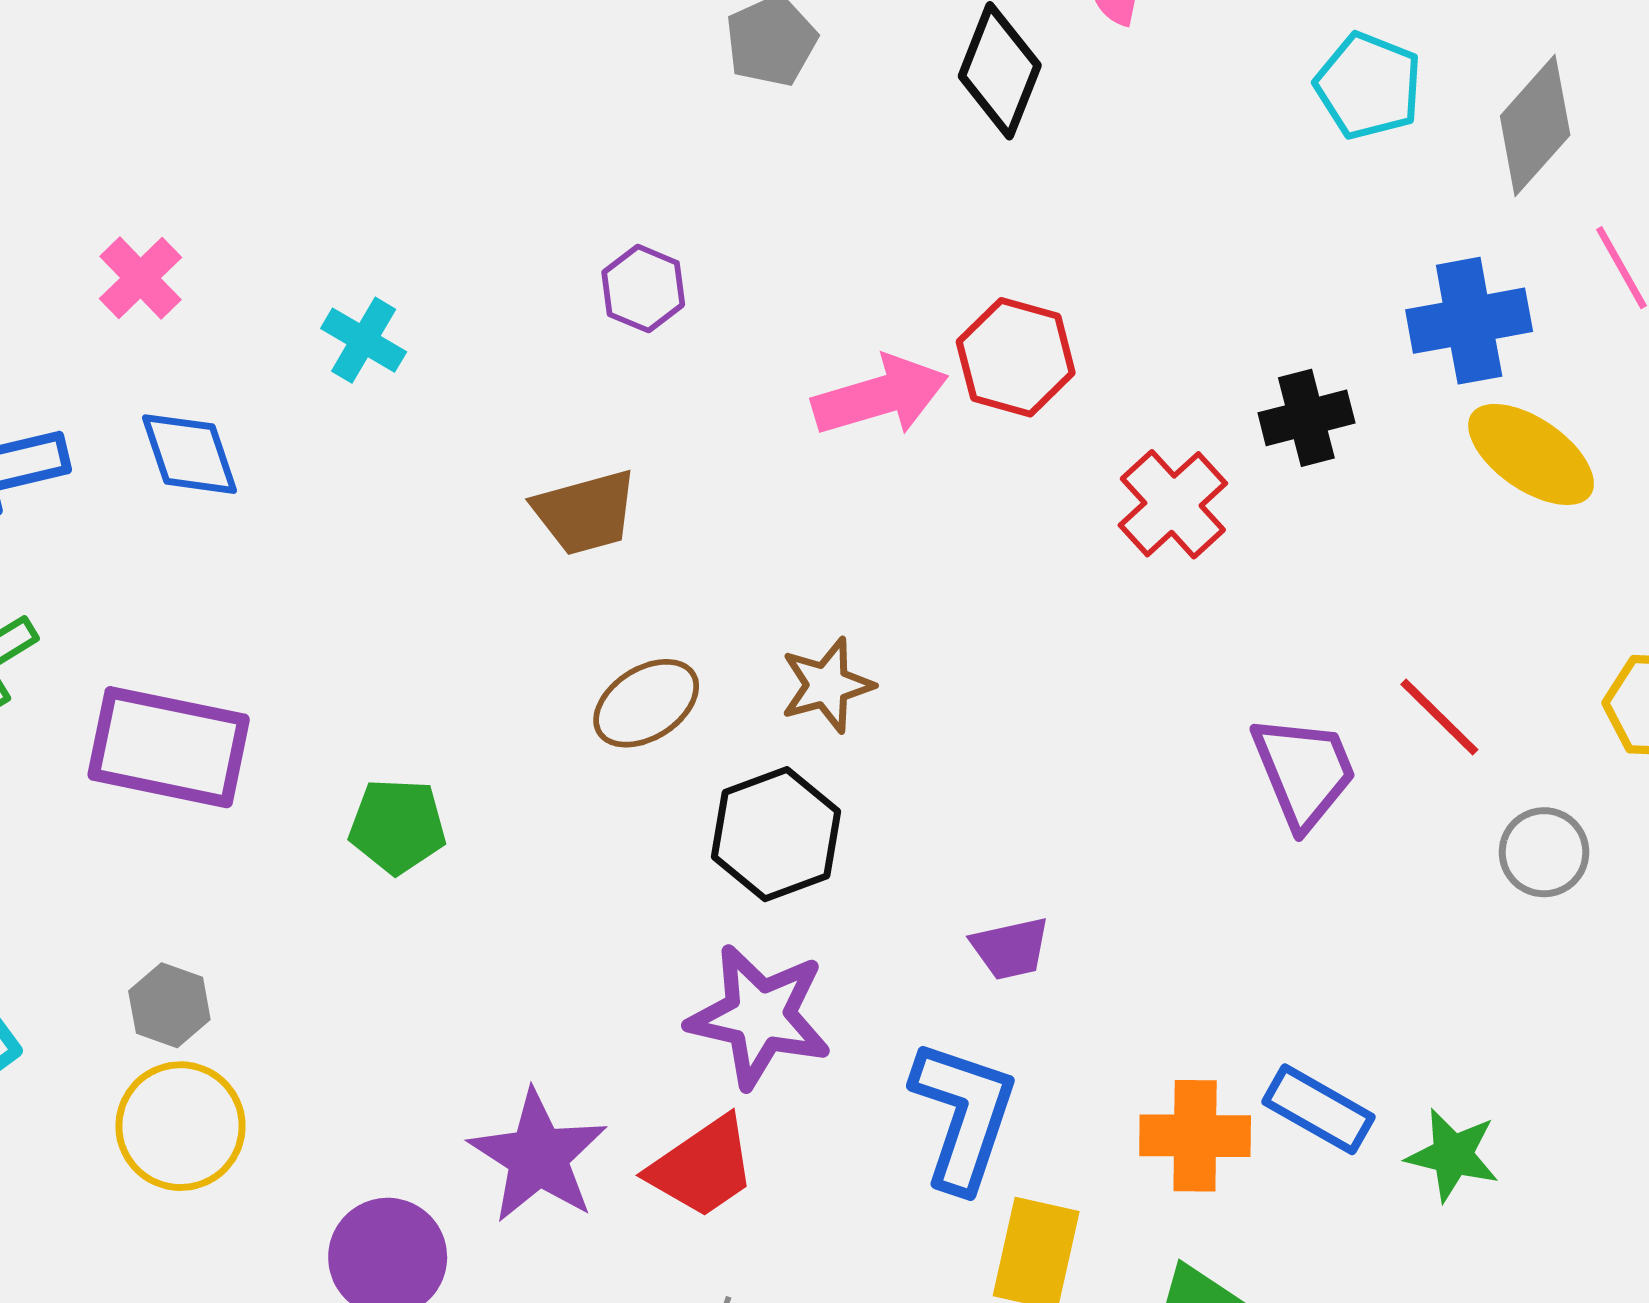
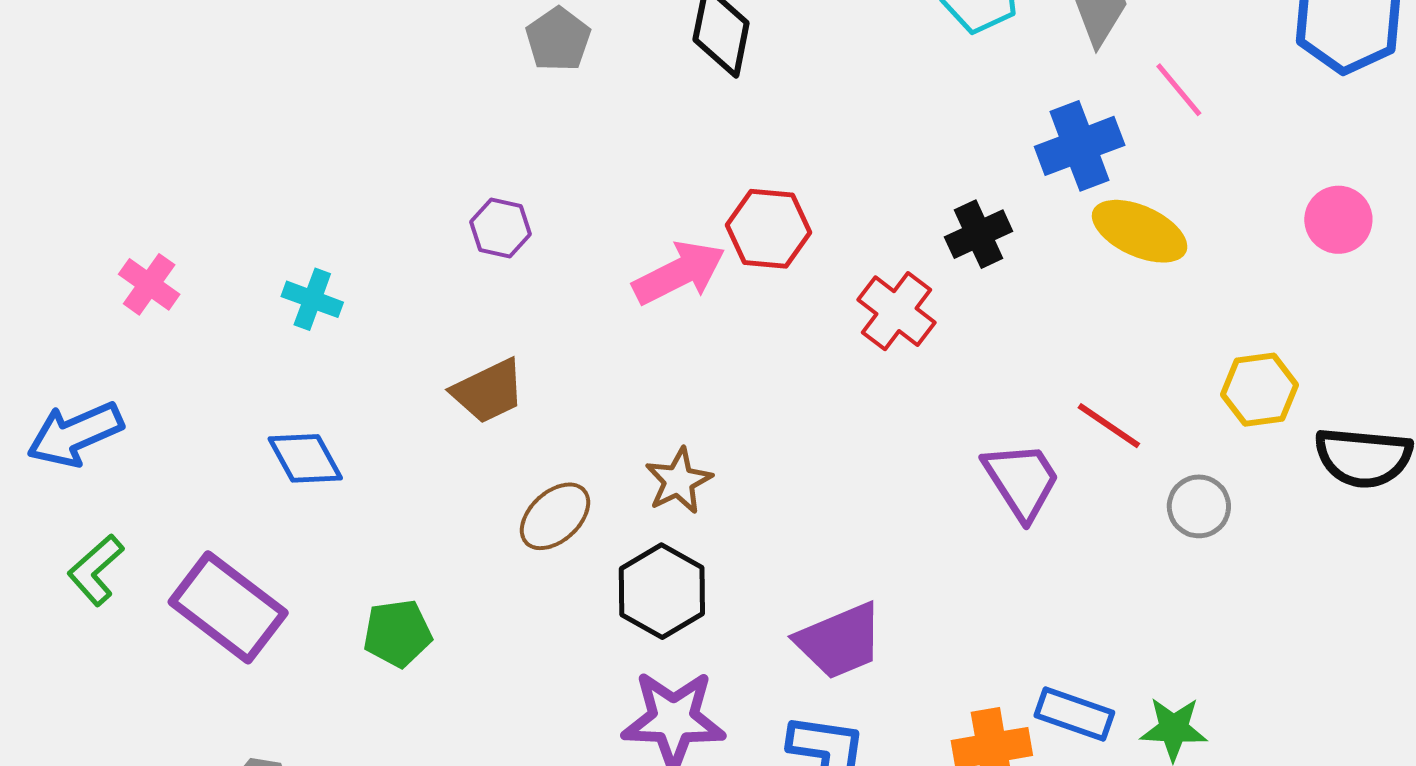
blue diamond: (190, 454) -> (305, 458), moved
purple rectangle: (169, 747) -> (228, 607), turned 36
purple trapezoid: (1010, 948) -> (840, 641), size x1.6

